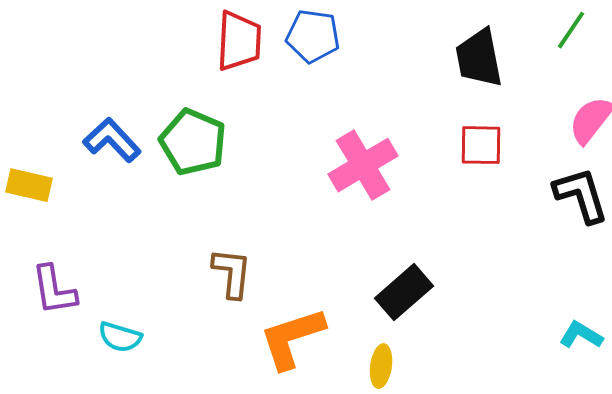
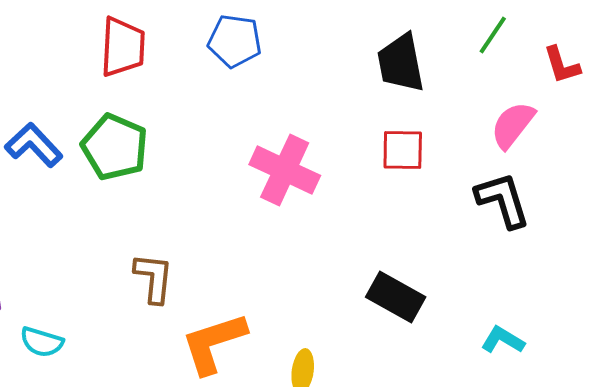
red trapezoid: (239, 41) -> (123, 47), moved
pink cross: (363, 165) -> (285, 170), turned -34
black rectangle: (404, 292) -> (396, 297), moved, turned 70

